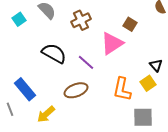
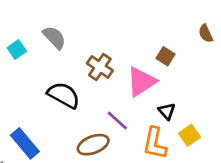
brown cross: (81, 20) -> (100, 67), moved, turned -30
purple line: (86, 62) -> (117, 121), moved
black triangle: (156, 65) -> (167, 111), moved

